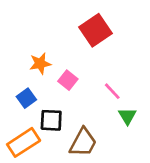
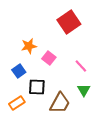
green triangle: (127, 116) -> (84, 90), moved
orange rectangle: (24, 142) -> (17, 103), size x0.7

